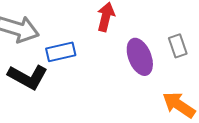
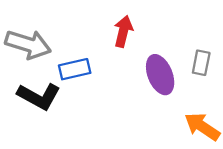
gray rectangle: (178, 46) -> (201, 63), turned 30

